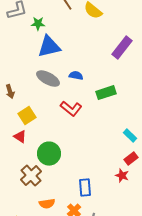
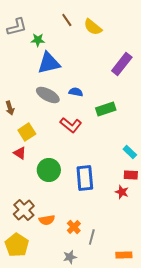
red rectangle: (131, 159) -> (131, 175), turned 40
brown cross: (31, 176) -> (24, 210), moved
blue rectangle: (85, 188) -> (85, 178), moved, size x1.4

